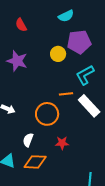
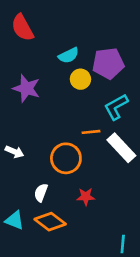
cyan semicircle: (66, 16) -> (69, 55), moved
red semicircle: (21, 25) -> (22, 28), moved, size x1.5
orange diamond: (35, 162) -> (50, 222), turned 35

